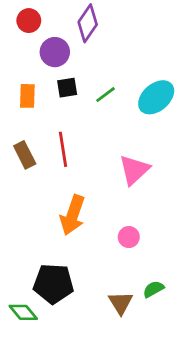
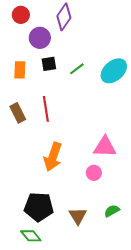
pink triangle: (134, 170) -> (105, 147), moved, turned 45
brown triangle: (121, 303) -> (78, 216), moved
green diamond: (23, 312) -> (31, 236), moved

